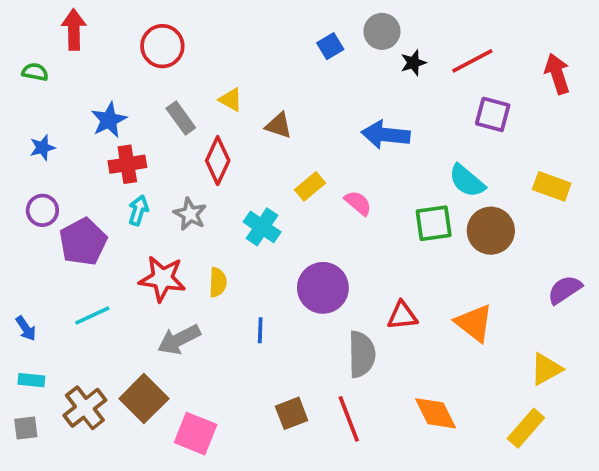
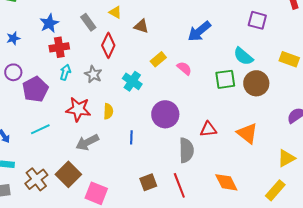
blue arrow: (386, 135) -> (199, 31), turned -45

